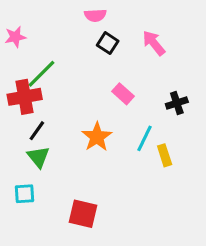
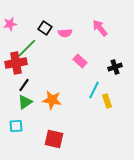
pink semicircle: (95, 15) -> (65, 33), moved
black square: (108, 43) -> (45, 28), moved
orange star: (97, 137) -> (52, 100), moved, turned -30
green triangle: (38, 157) -> (25, 102), turned 35

